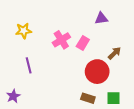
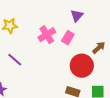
purple triangle: (101, 18) -> (77, 16), moved, turned -40
purple line: (29, 65) -> (15, 60), turned -35

